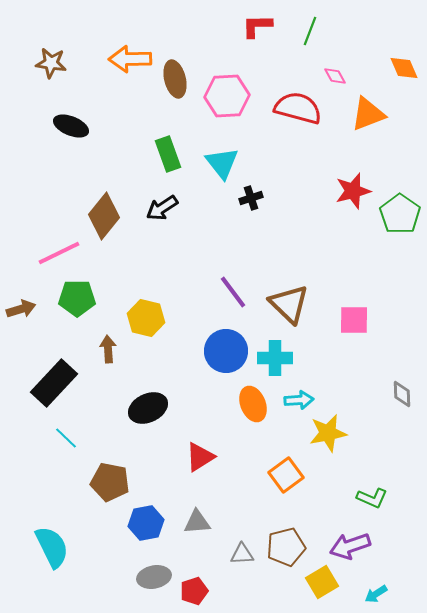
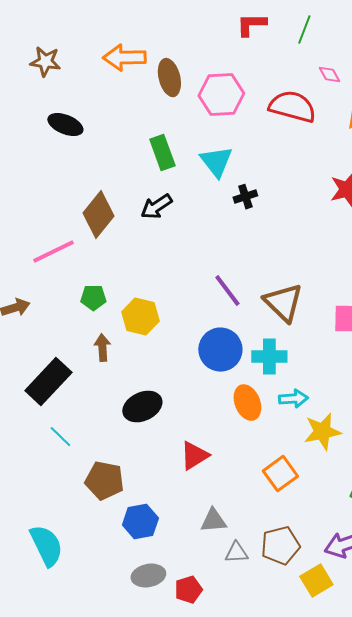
green pentagon: (77, 298) -> (93, 298), moved, size x0.7
gray triangle: (197, 522) -> (213, 521), moved

